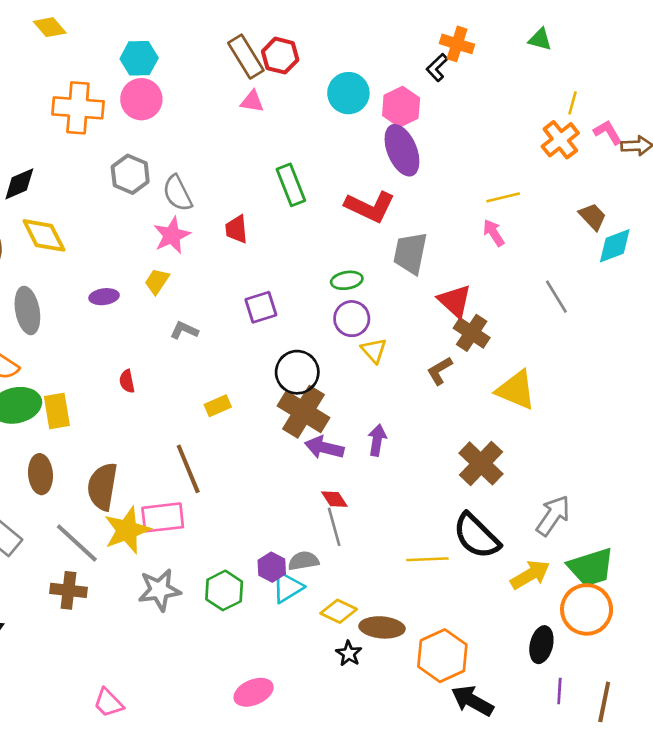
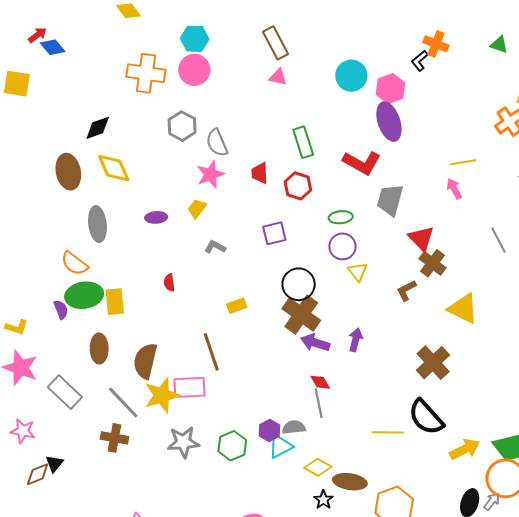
red hexagon: (280, 56) -> (298, 186), moved
gray arrow: (553, 516) -> (492, 501), moved, size x0.6

